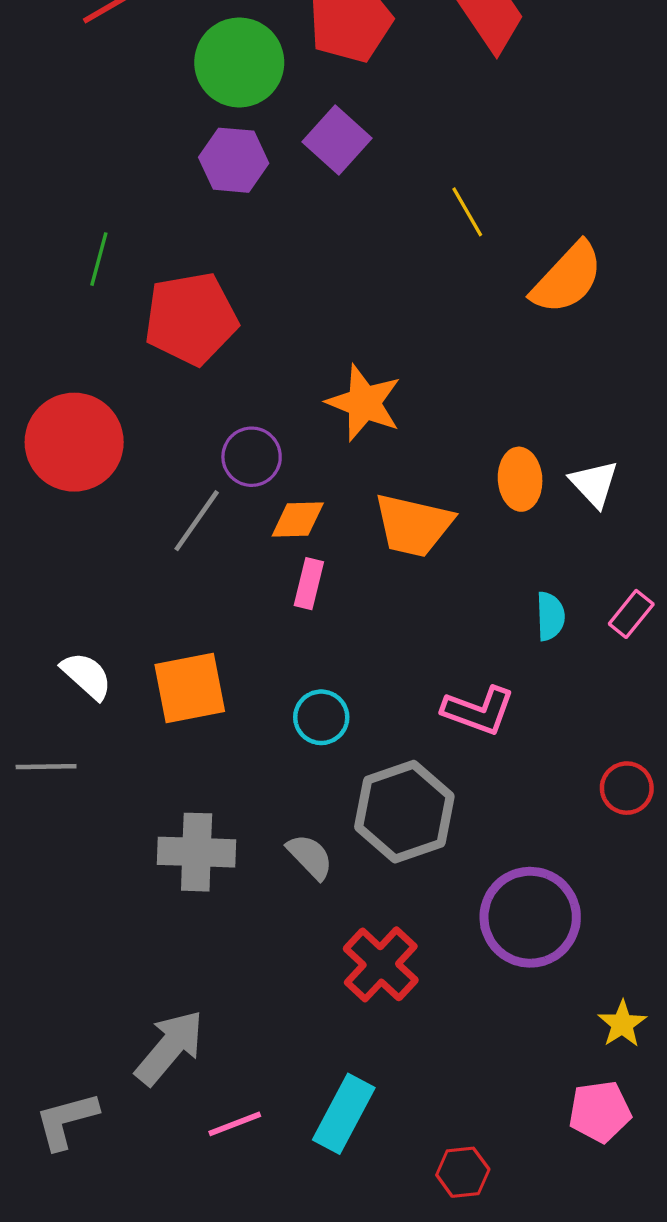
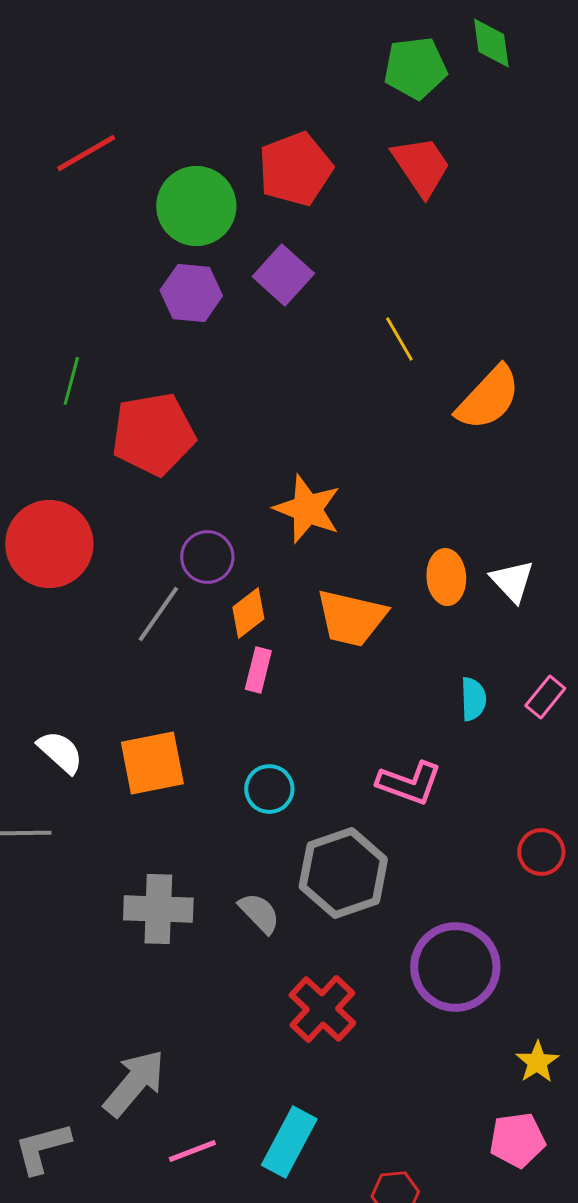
orange diamond: (298, 520) -> (248, 613), turned -36

